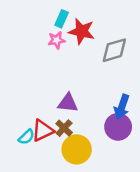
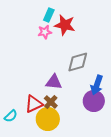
gray diamond: (114, 50) -> (78, 62), moved
cyan semicircle: (26, 137) -> (11, 116), moved
yellow circle: (77, 149) -> (48, 119), moved

